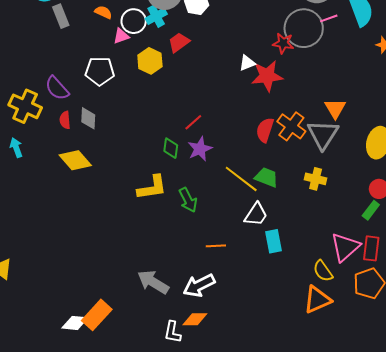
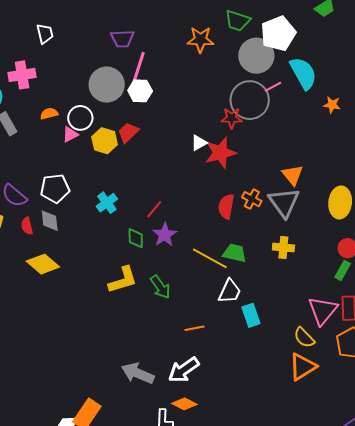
orange semicircle: (103, 12) -> (49, 114), turned -30
cyan cross: (156, 16) -> (107, 203), moved
yellow hexagon: (150, 61) -> (105, 141), moved
white pentagon: (100, 71) -> (55, 188), moved
orange cross: (291, 126) -> (252, 199), size x0.7
orange diamond: (195, 319) -> (184, 404), turned 35

